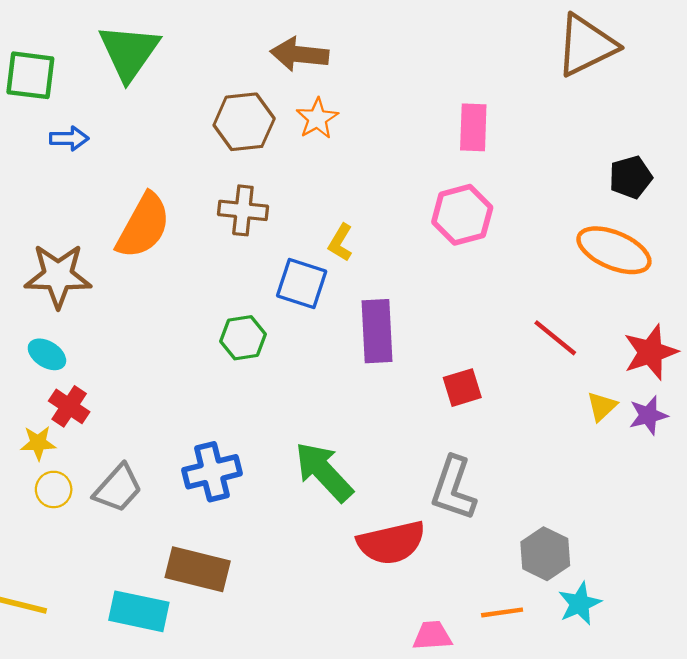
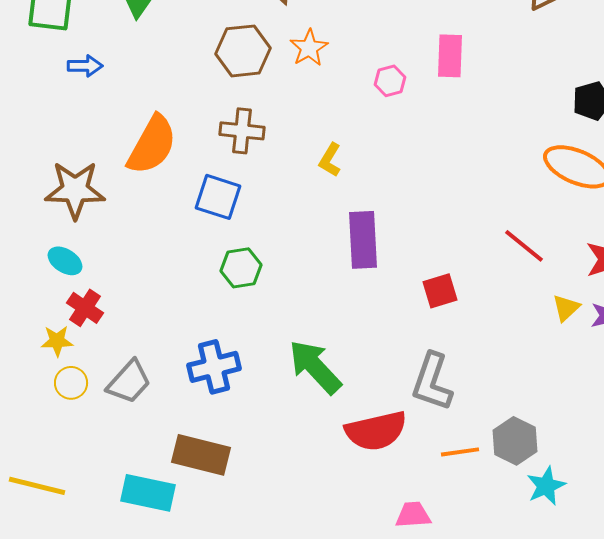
pink hexagon: (462, 215) -> (390, 81), moved, size x0.6
blue square: (302, 283) -> (218, 197), moved
green hexagon: (243, 338) -> (241, 268), moved
orange line: (502, 612) -> (460, 452), moved

